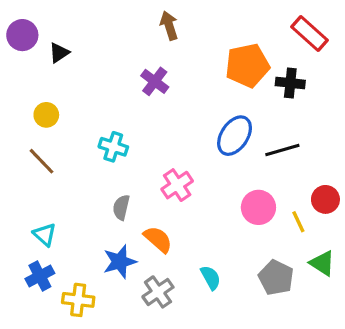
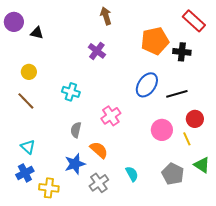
black triangle: (59, 53) -> (37, 33), turned 48
red circle: (325, 199) -> (195, 119), moved

